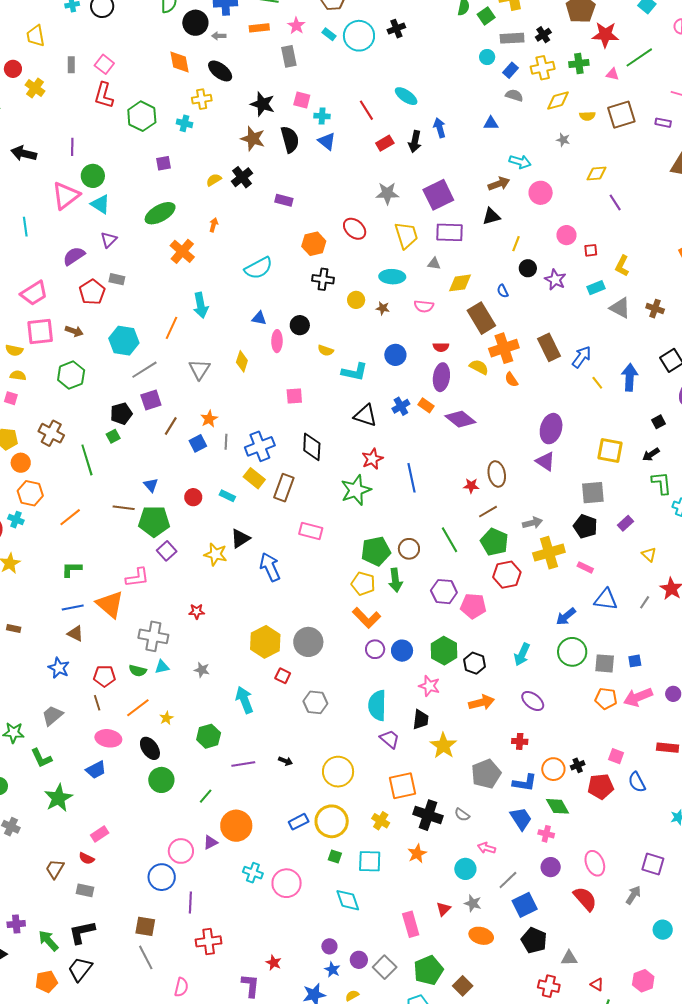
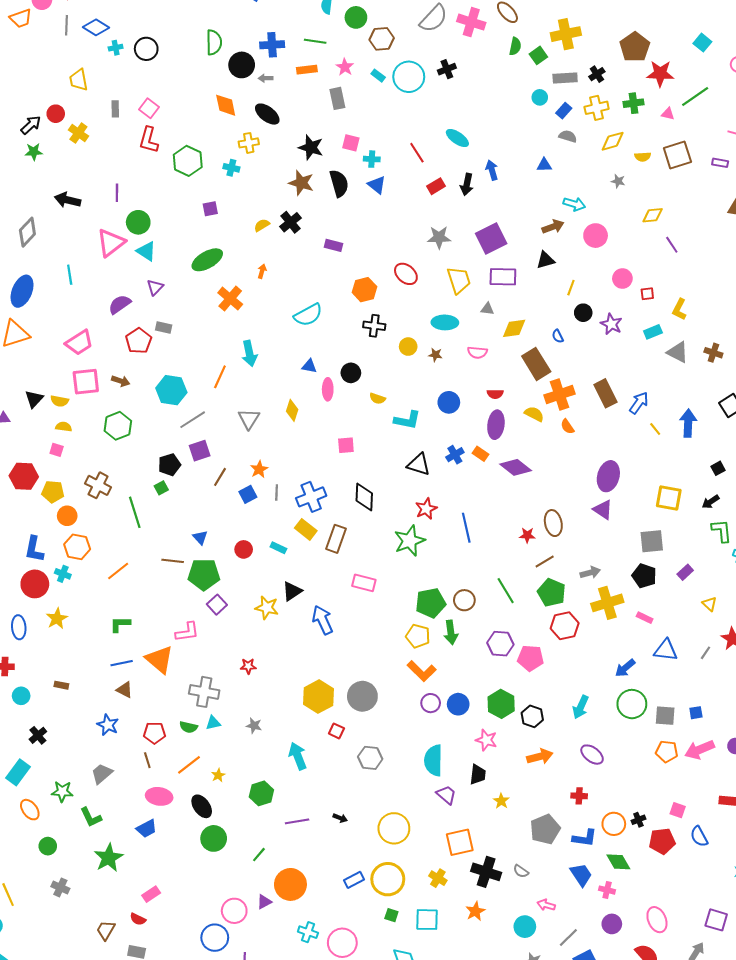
yellow star: (443, 746) -> (501, 801), size x0.6

